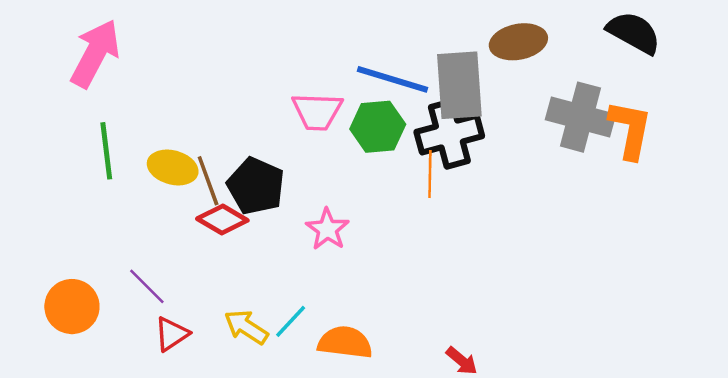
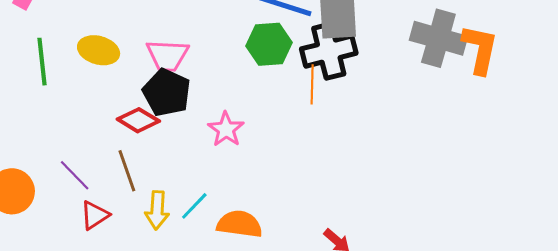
pink trapezoid: (317, 111) -> (167, 55), moved
yellow ellipse: (173, 167) -> (99, 50), moved
brown line: (208, 181) -> (127, 171), moved
yellow arrow: (246, 327) -> (157, 210), turned -120

